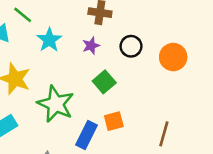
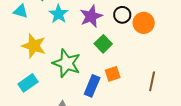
purple star: (91, 46) -> (91, 16), size x1.6
orange circle: (173, 57) -> (144, 23), moved

